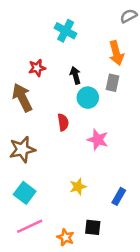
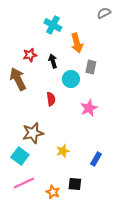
orange arrow: (116, 53) -> (77, 43), moved
black arrow: (75, 75) -> (53, 61), moved
pink star: (98, 140) -> (89, 108), moved, turned 30
brown star: (22, 149) -> (33, 133), moved

